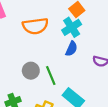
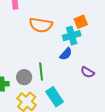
gray circle: (31, 71) -> (24, 77), moved

